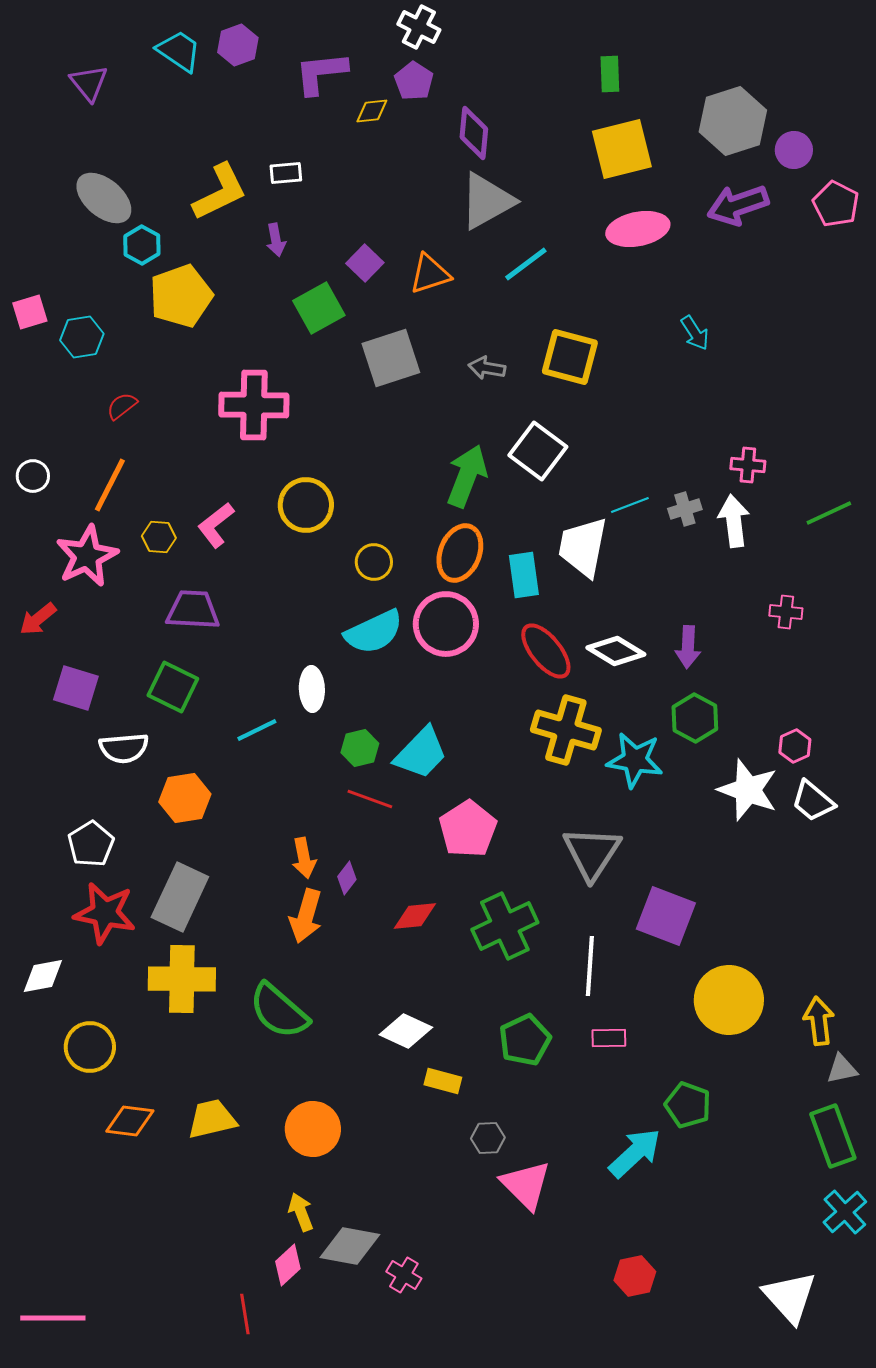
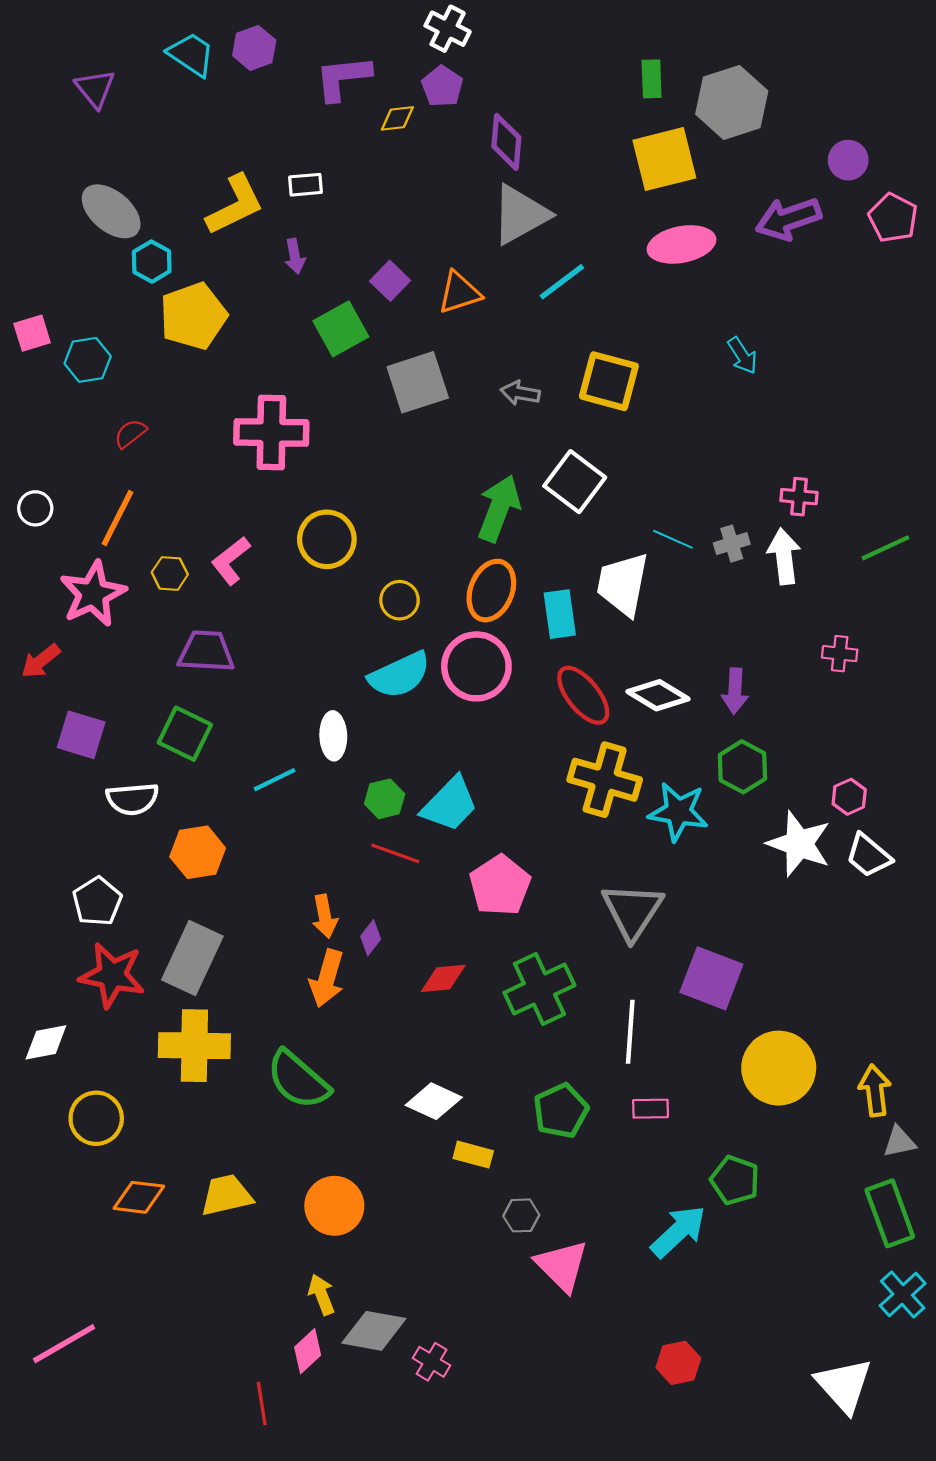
gray hexagon: (733, 121) -> (732, 102), moved
cyan line: (630, 505) -> (673, 539), turned 45
pink line: (53, 1318) -> (64, 1344), moved, turned -30

